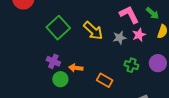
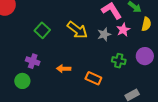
green square: (58, 28) -> (42, 30), size x0.7
purple cross: (53, 61) -> (33, 61), moved
green circle: (60, 79) -> (22, 81), moved

